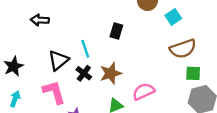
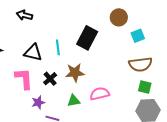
black rectangle: (116, 31) -> (87, 38), size x1.6
black triangle: (58, 60) -> (33, 53), turned 42
black cross: (84, 73) -> (50, 79), moved

